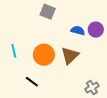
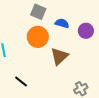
blue semicircle: (78, 31) -> (62, 23), moved
orange circle: (44, 55) -> (38, 37), moved

